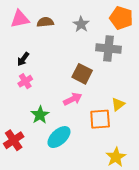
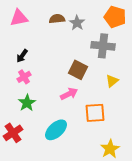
brown semicircle: (45, 22) -> (57, 19), moved
yellow triangle: (118, 104) -> (112, 81), moved
green star: (40, 115) -> (27, 103), moved

